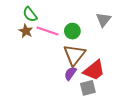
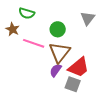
green semicircle: (30, 14) -> (27, 13), moved, turned -35
pink line: (48, 31) -> (34, 43), moved
gray square: (88, 88) -> (73, 84), turned 35

